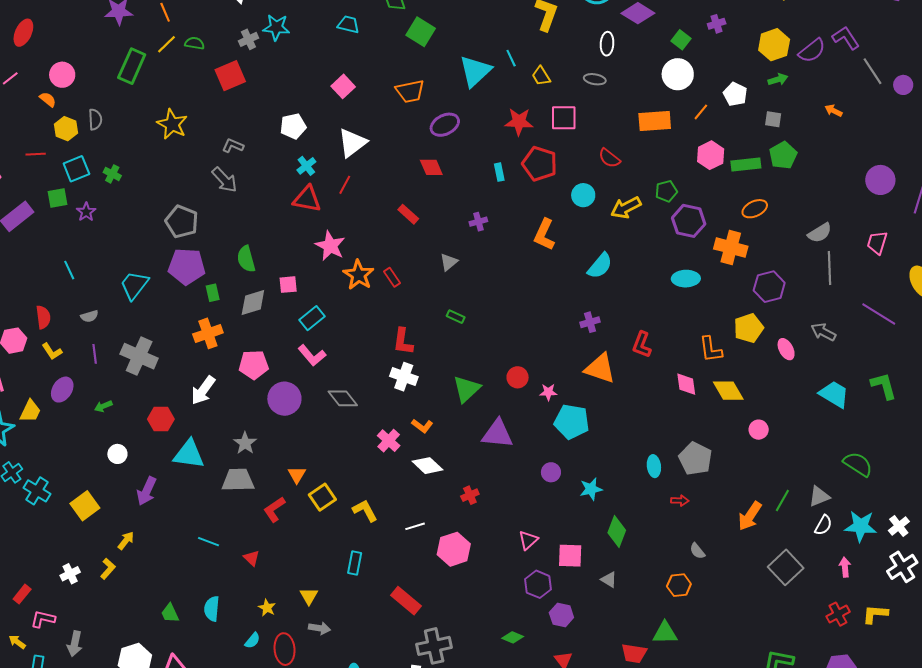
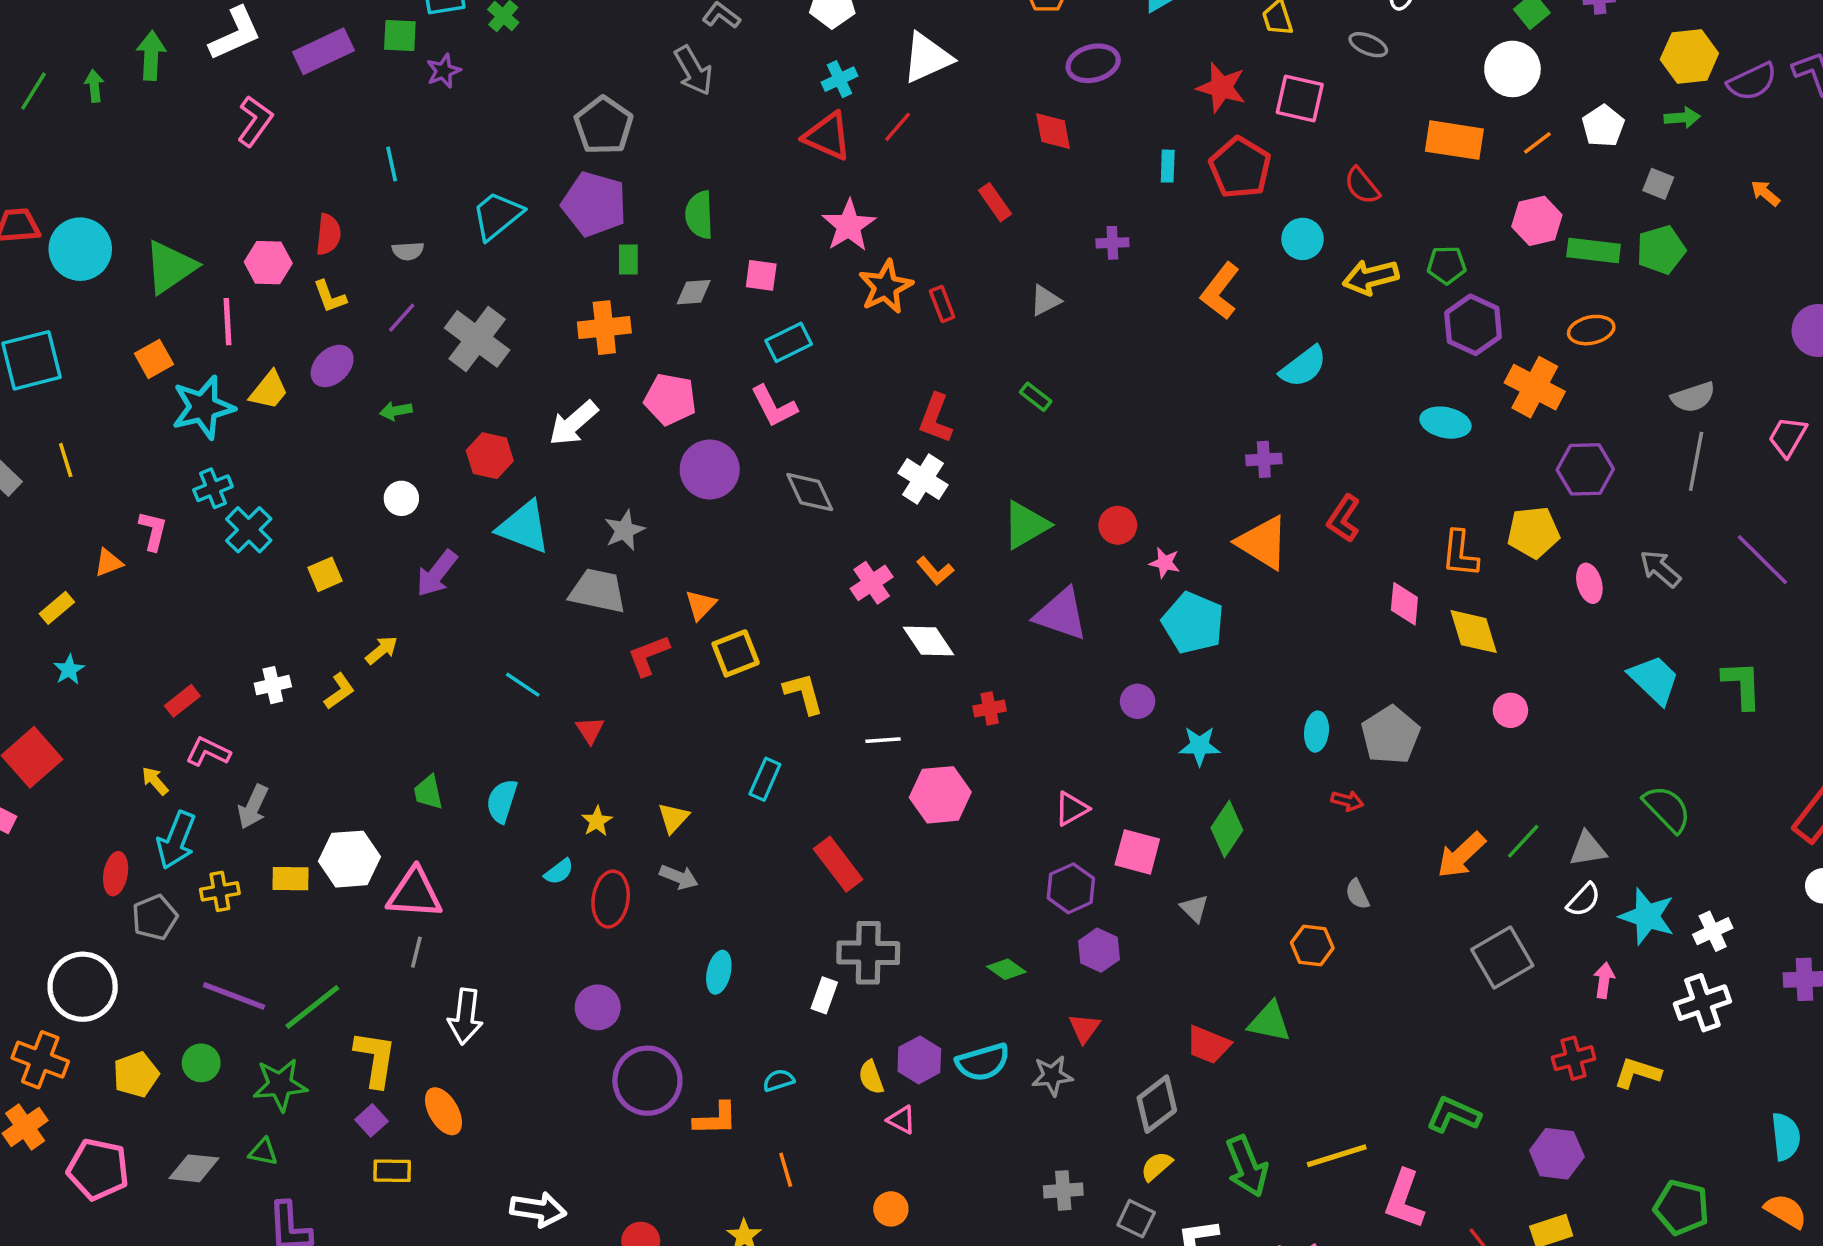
gray diamond: (253, 302) -> (694, 292), size x0.7
purple line: (95, 354) -> (402, 318), turned 36
yellow square: (85, 506) -> (325, 574), size x0.7

